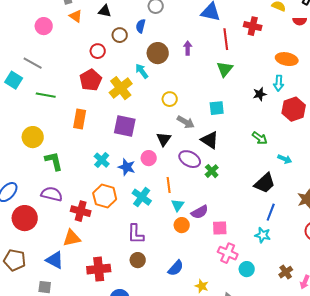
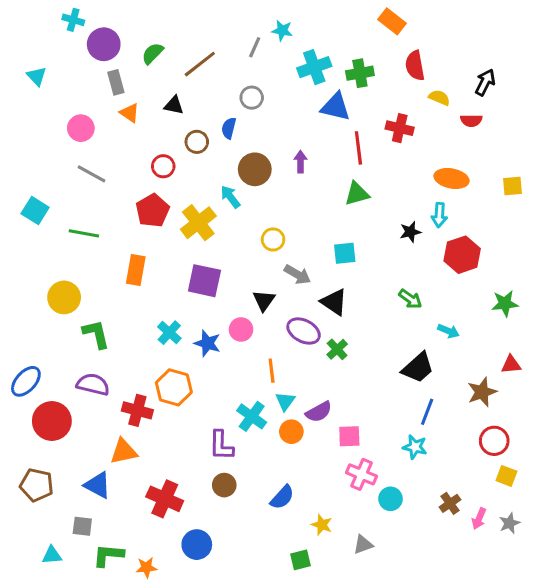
gray line: (33, 63) -> (92, 174), moved
green triangle: (225, 69) -> (357, 194), turned 36
cyan cross: (142, 197) -> (252, 416), moved
red cross: (99, 269) -> (165, 499), turned 30

